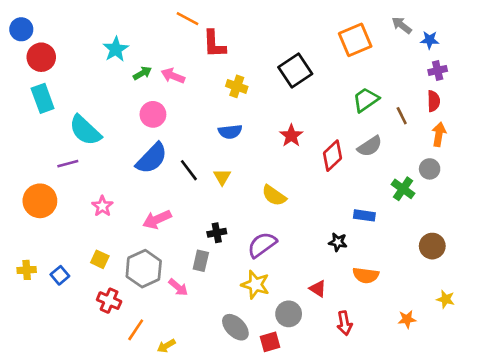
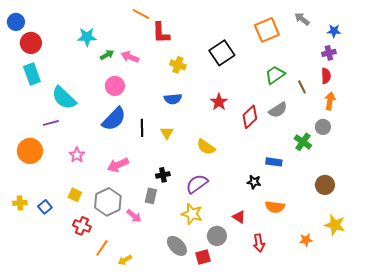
blue star: (430, 40) -> (334, 31), moved
cyan star: (116, 49) -> (87, 37), turned 30
black line: (189, 170) -> (142, 128), turned 36
yellow star: (446, 299) -> (335, 225), size x1.5

